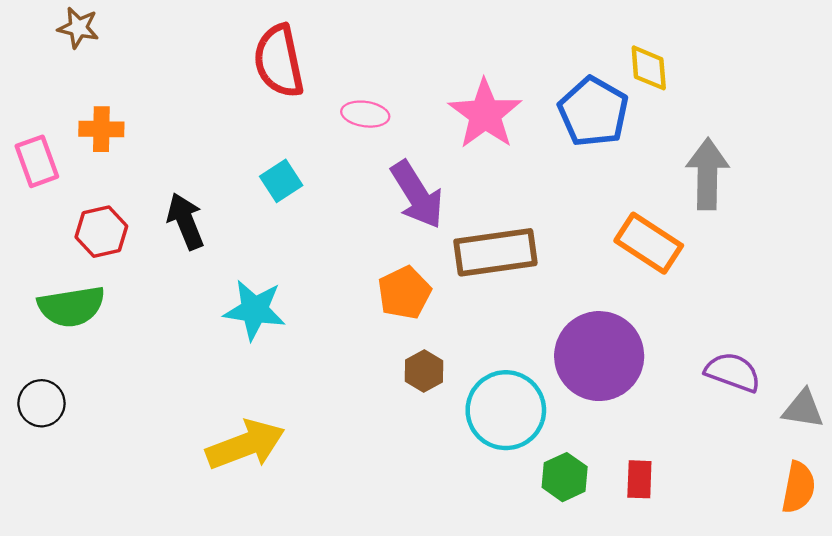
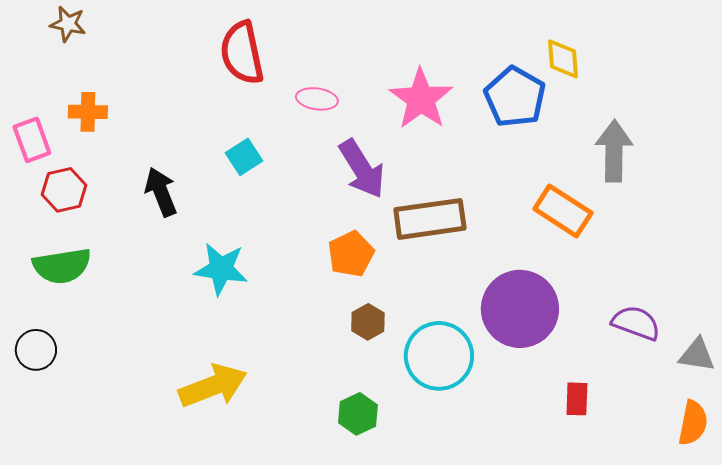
red hexagon: (101, 232) -> (64, 190), moved
green hexagon: (565, 477) -> (358, 414), moved
red rectangle: (639, 479) -> (577, 399), moved

